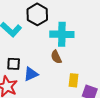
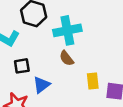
black square: (14, 64) -> (22, 66), moved

